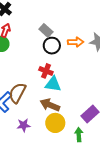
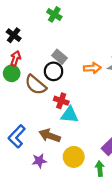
black circle: (52, 46) -> (54, 71), moved
brown semicircle: (17, 93) -> (36, 85), moved, turned -75
brown arrow: (50, 105) -> (50, 136), moved

